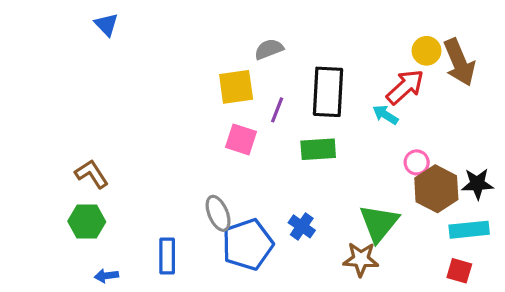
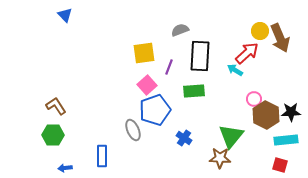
gray semicircle: (269, 49) -> (180, 30), moved
pink square: (241, 139) -> (147, 85), turned 30
blue pentagon: (248, 244) -> (155, 110), moved

